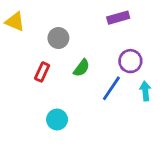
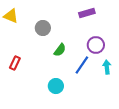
red rectangle: (42, 72) -> (15, 63), moved
cyan circle: (57, 119) -> (56, 86), moved

